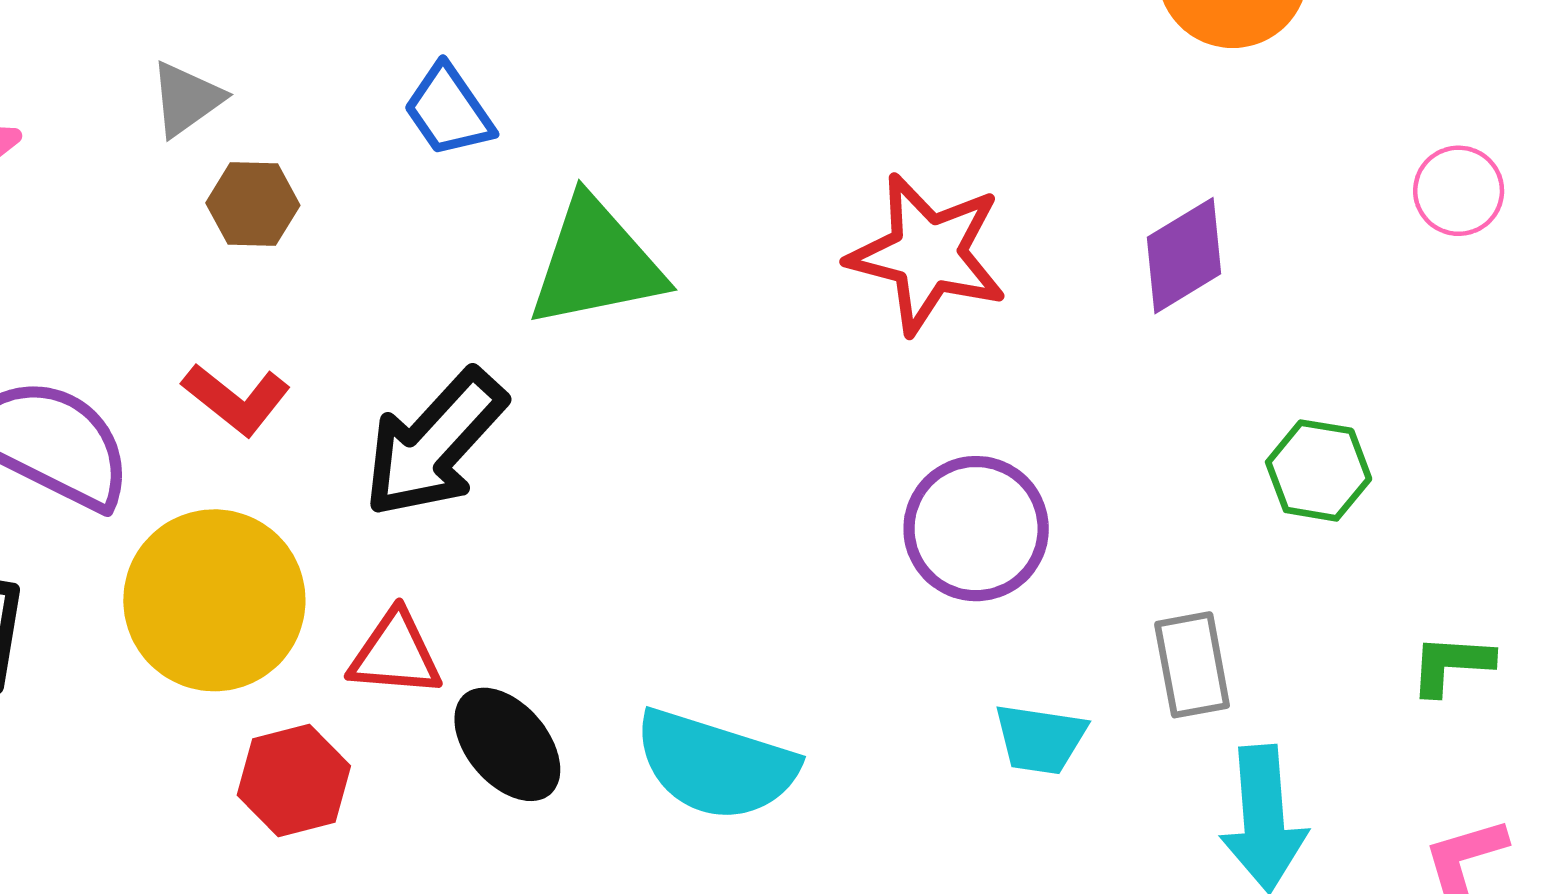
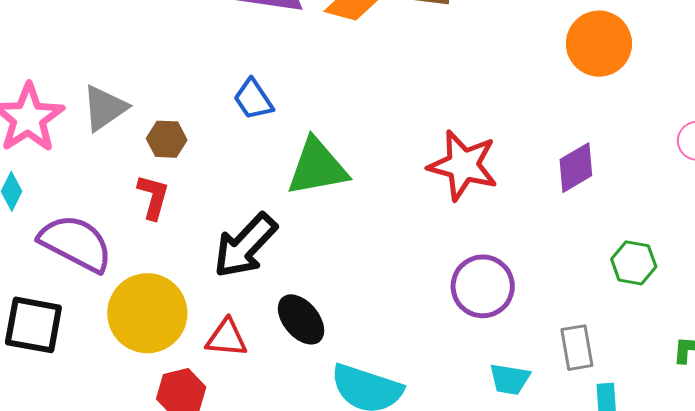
gray triangle: (186, 99) -> (105, 108), moved, size x1.4
red L-shape: (236, 399) -> (153, 197), moved, turned -114
black ellipse: (507, 744) -> (301, 319), moved

